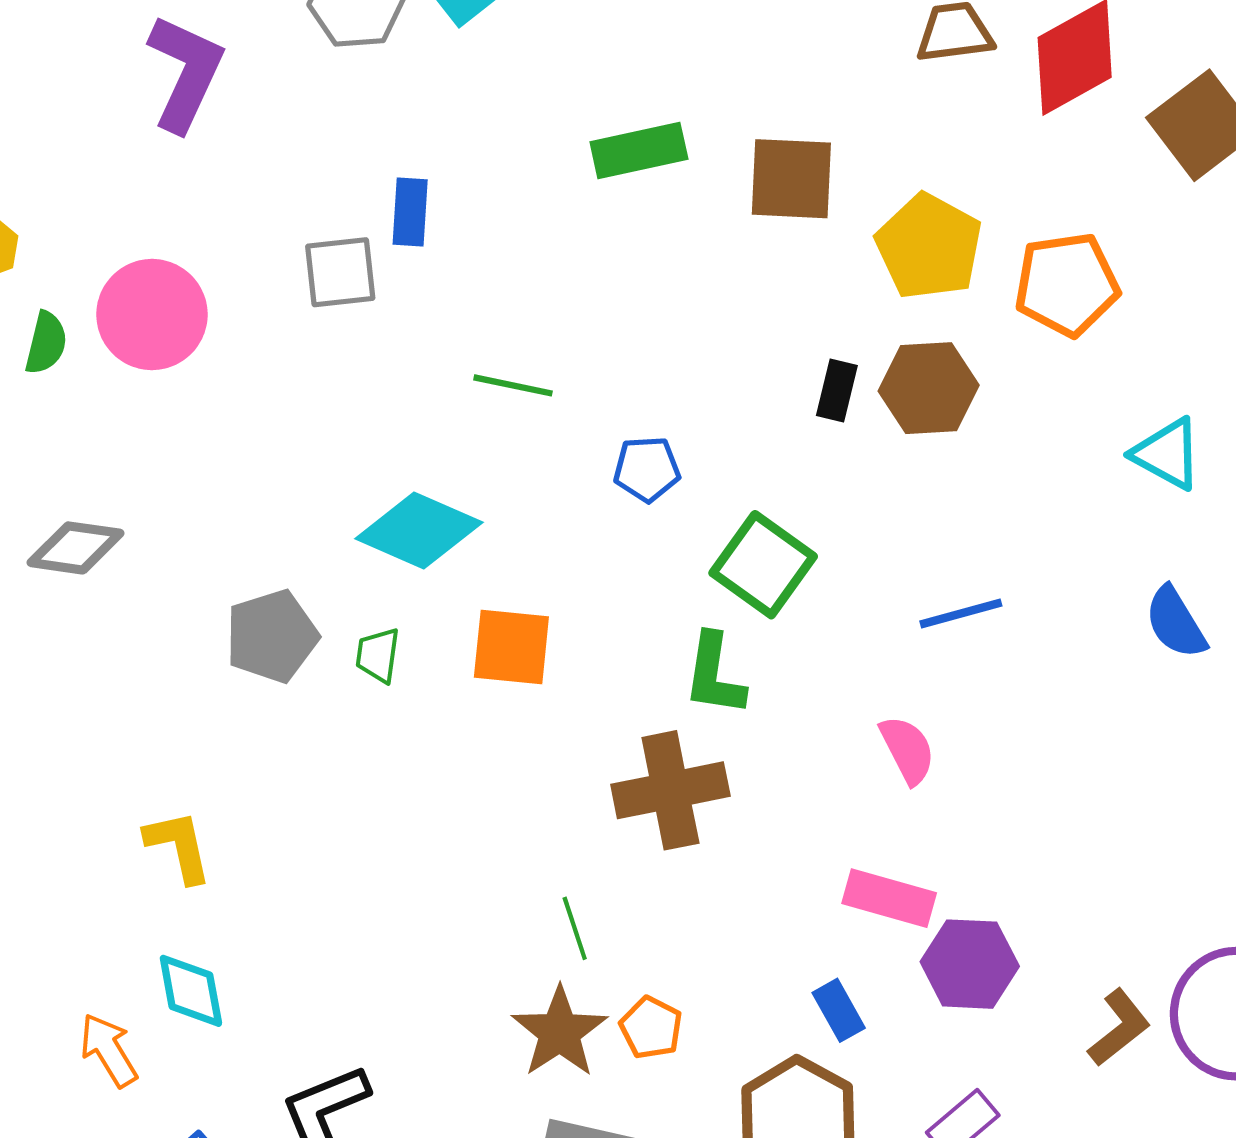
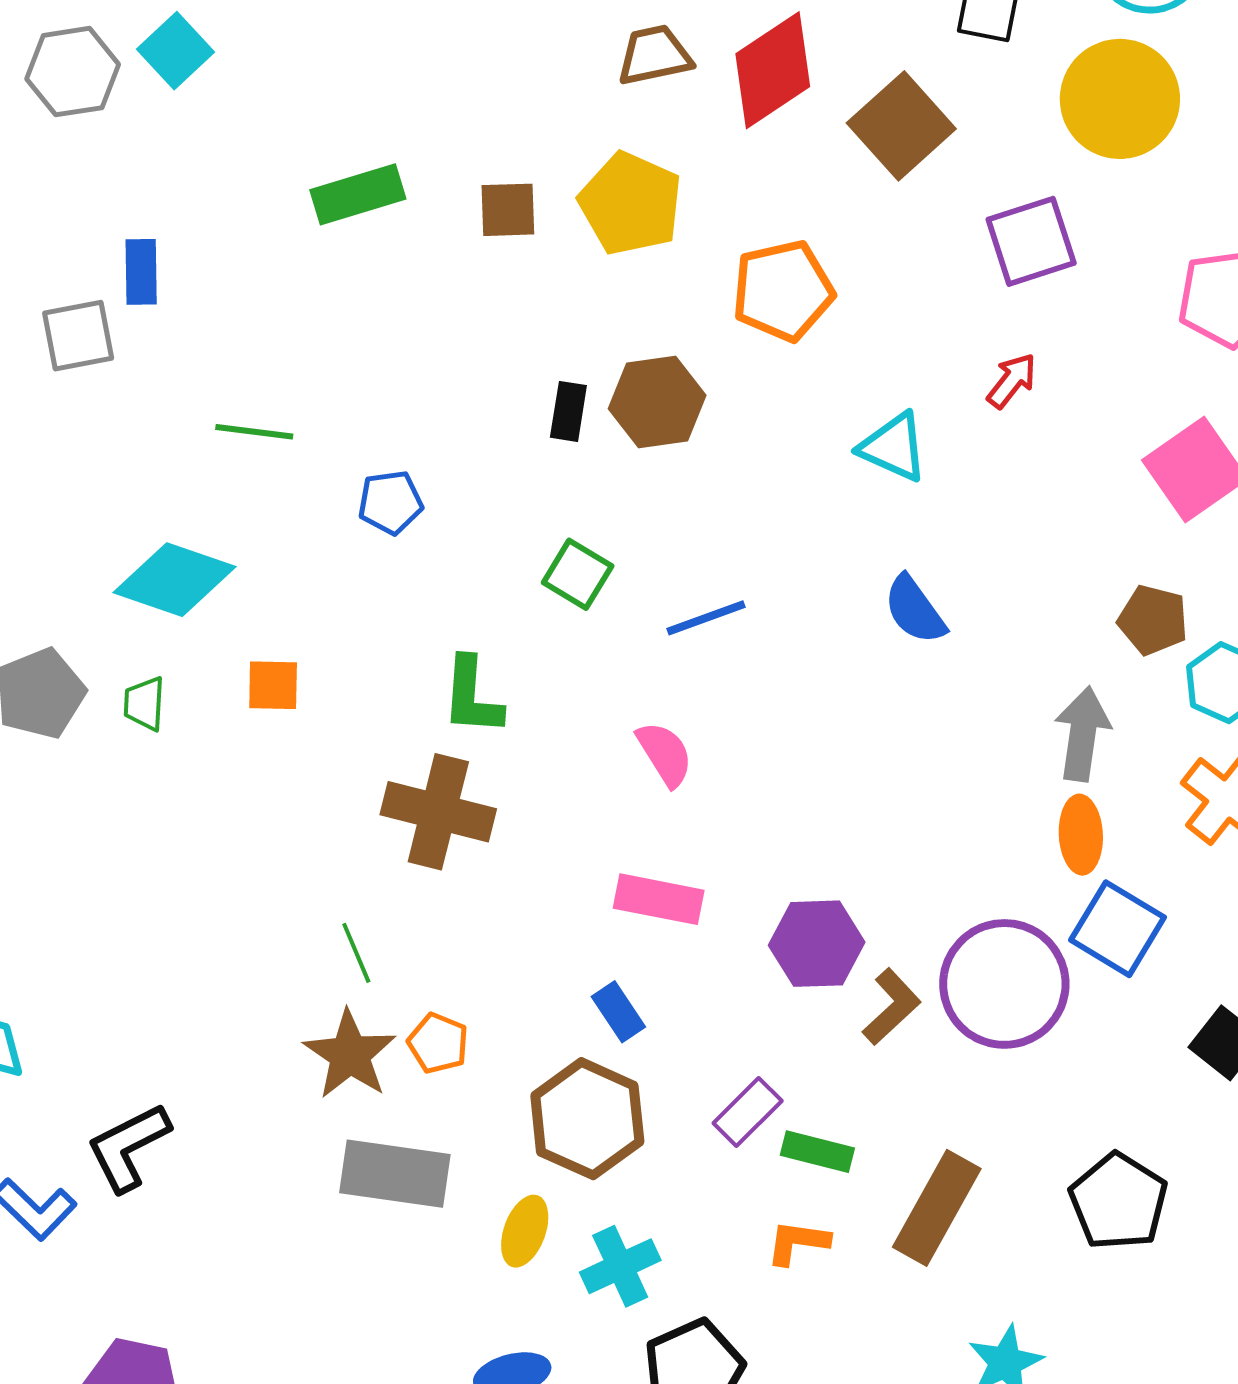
brown square: (791, 179) -> (508, 210), size x0.7
yellow pentagon: (929, 247) -> (631, 204), moved
green square: (763, 565) -> (578, 574), moved, size x0.7
orange square: (511, 647) -> (273, 685), size x0.7
brown cross: (670, 790) -> (438, 812), turned 30
purple hexagon: (970, 964) -> (817, 944), moved

